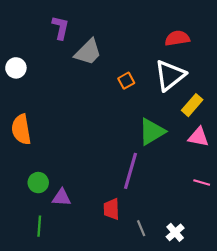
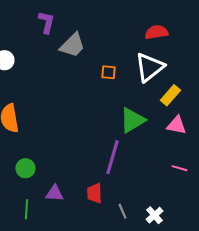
orange square: (126, 81) -> (108, 72), turned 35
purple triangle: (62, 197) -> (54, 193), moved

